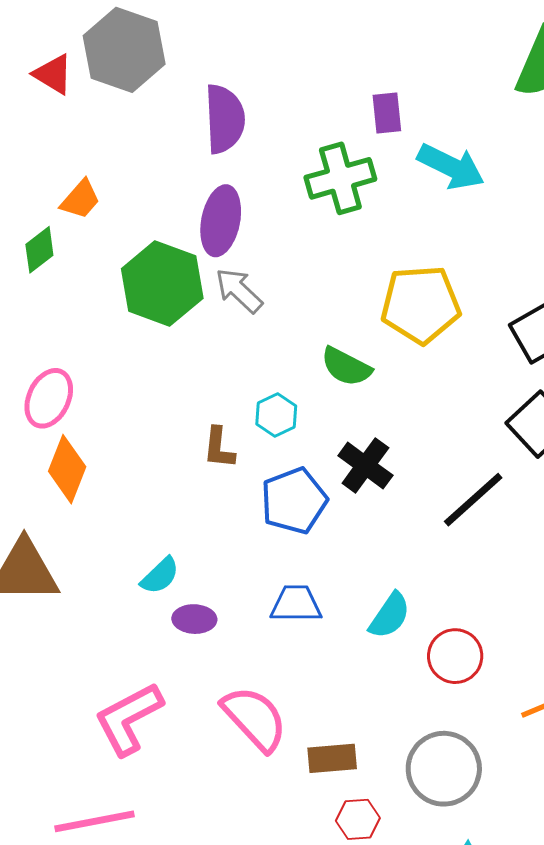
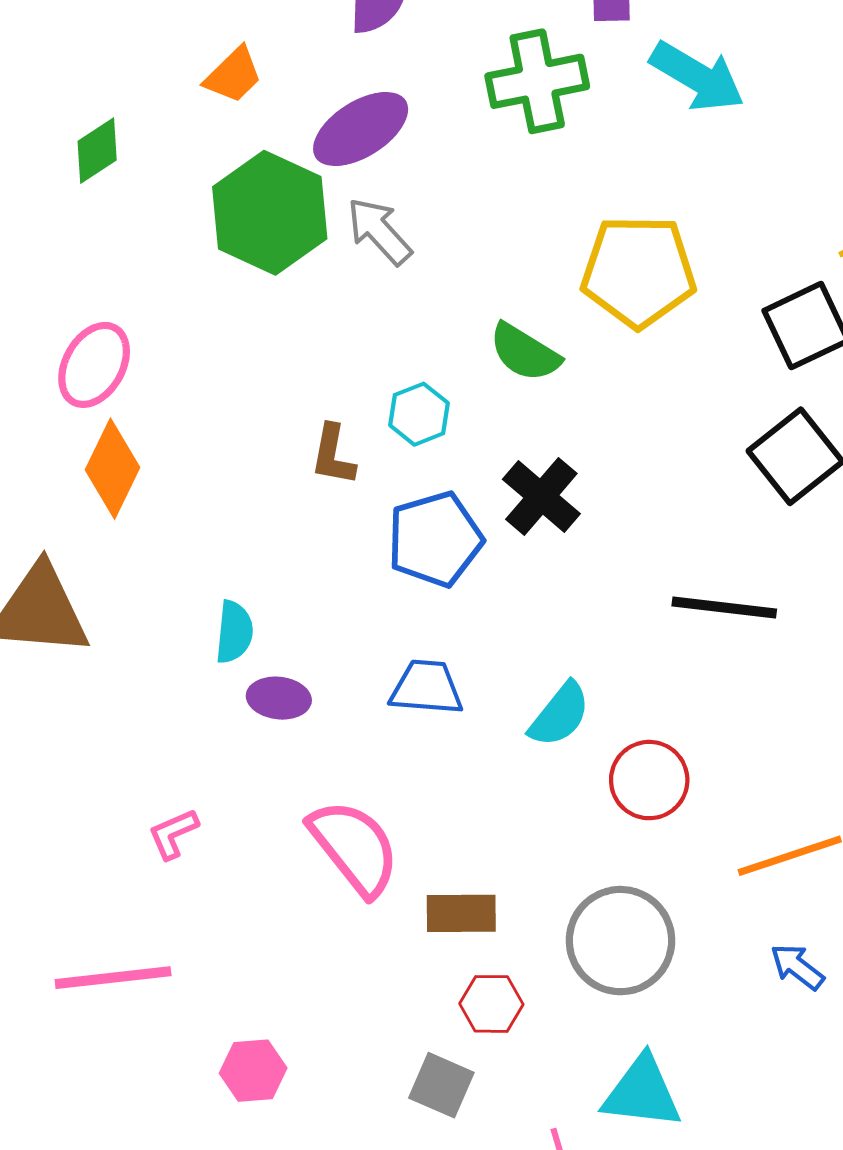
orange trapezoid: (80, 199) -> (233, 75), moved
purple ellipse: (221, 221) -> (361, 129), turned 42
black line: (473, 500) -> (724, 608), moved, turned 44
cyan semicircle: (160, 576) -> (234, 632), turned -45
pink L-shape: (129, 719) -> (173, 834), size x0.5

